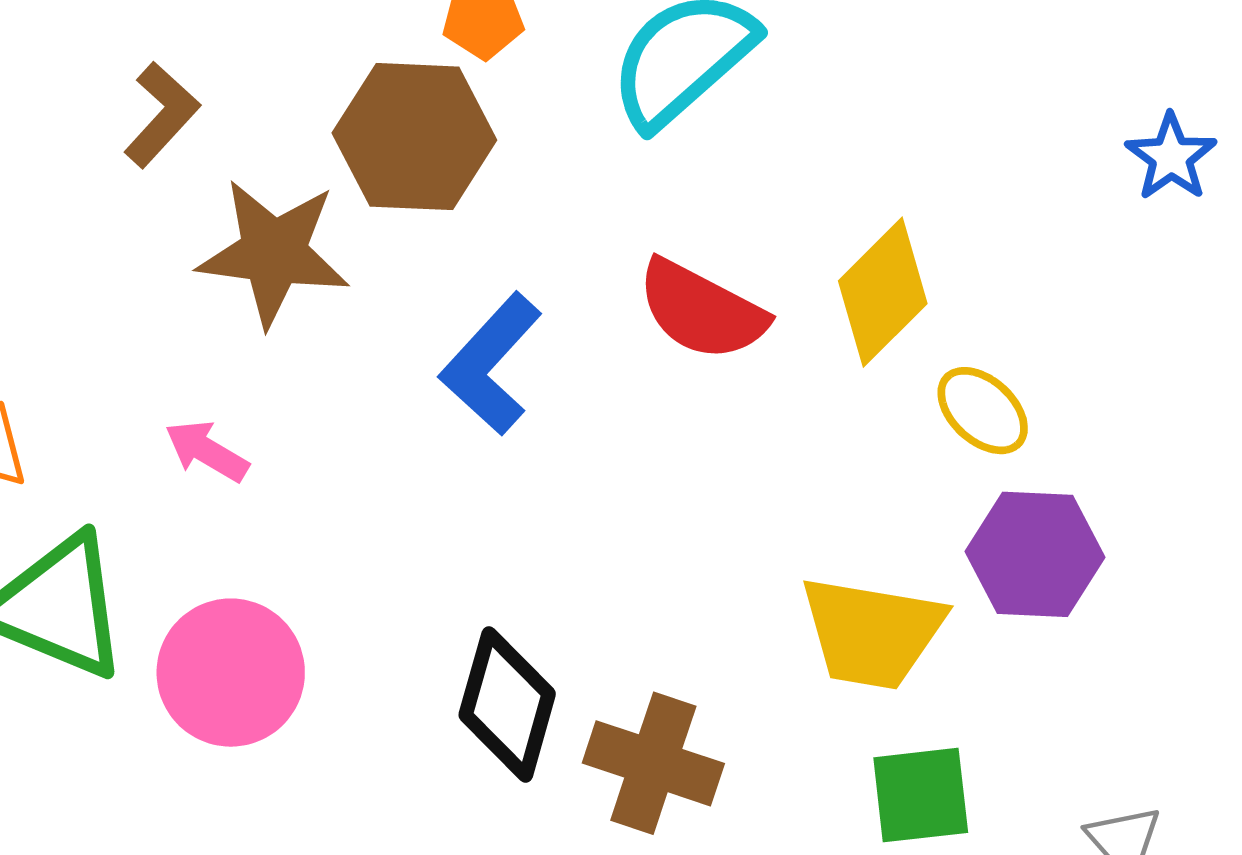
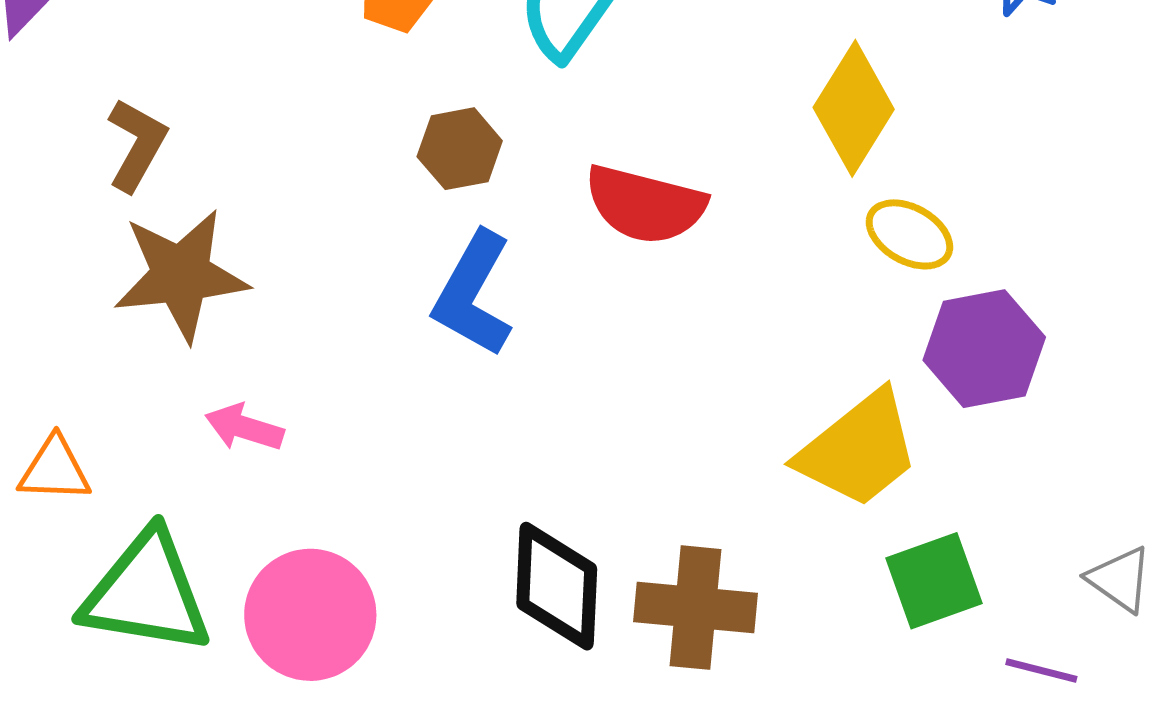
brown hexagon: (414, 137) -> (460, 149), moved, size x0.6
brown star: (274, 253) -> (181, 275), moved
yellow diamond: (883, 292) -> (854, 108), moved
yellow trapezoid: (872, 632) -> (859, 450), turned -35

